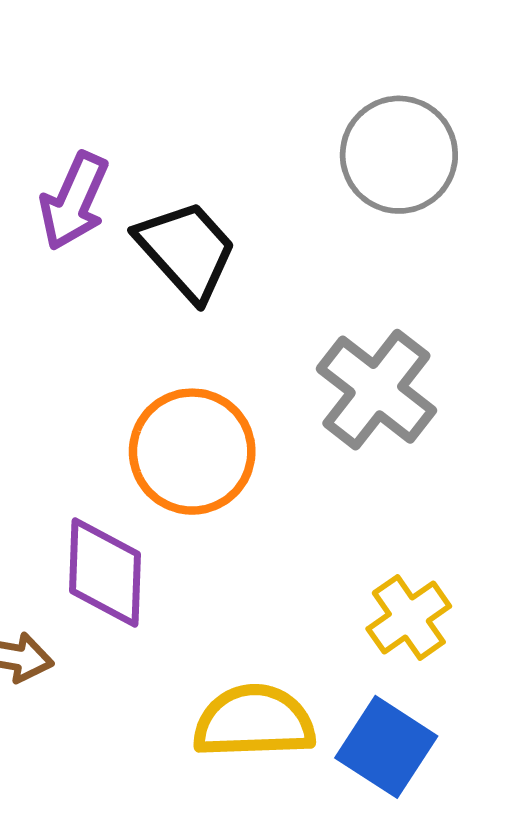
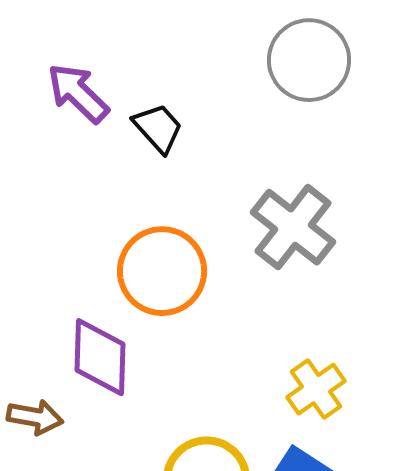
purple arrow: (74, 201) -> (78, 93), turned 110
black trapezoid: (187, 250) -> (158, 128), size x0.7

